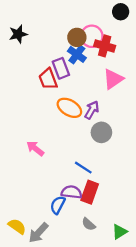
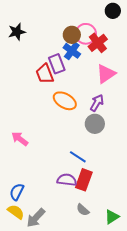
red cross: (105, 46) -> (98, 43), turned 36
purple arrow: (92, 110) -> (97, 103), moved
pink arrow: (35, 148) -> (20, 139), moved
blue semicircle: (58, 205) -> (17, 192), moved

